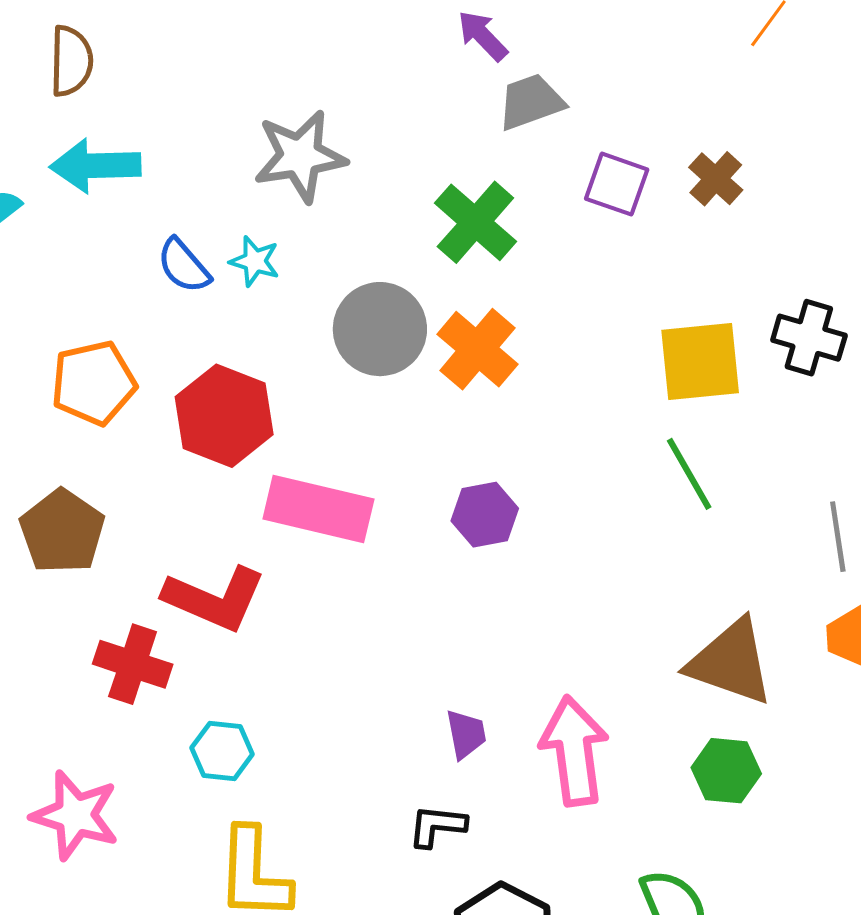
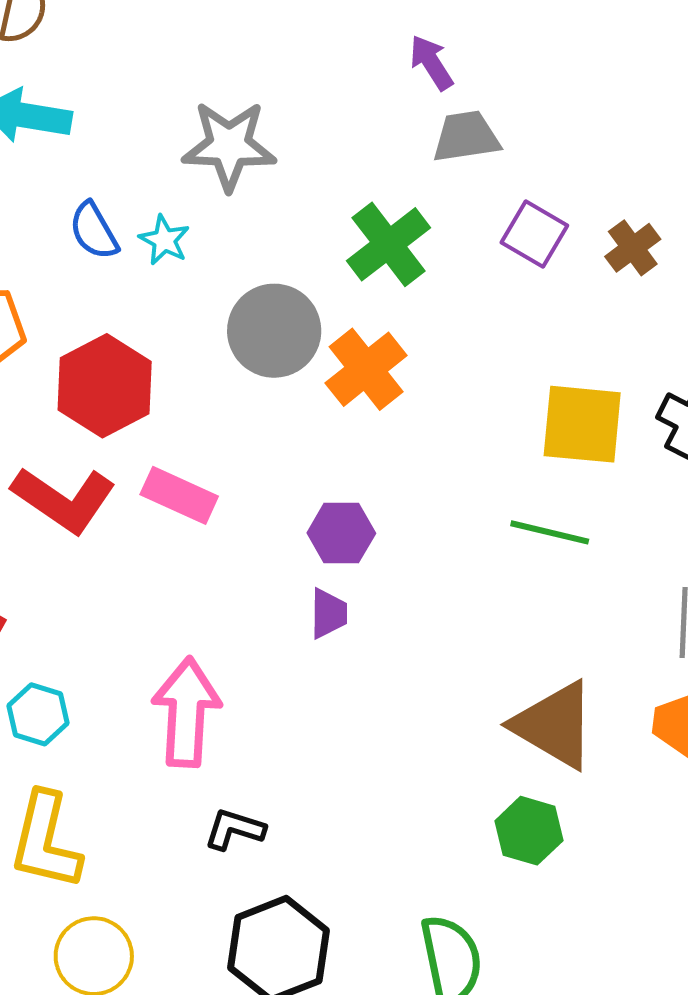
green line: (689, 474) -> (550, 532), turned -58
pink rectangle: (318, 509) -> (179, 495), size x0.7
red L-shape: (215, 599) -> (64, 500), moved
purple trapezoid: (466, 734) -> (328, 613), moved
pink arrow: (574, 751) -> (186, 712), moved

